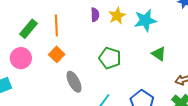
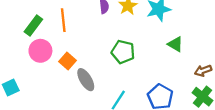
orange square: (57, 54) -> (68, 61), moved
pink circle: (21, 58) -> (40, 51), moved

